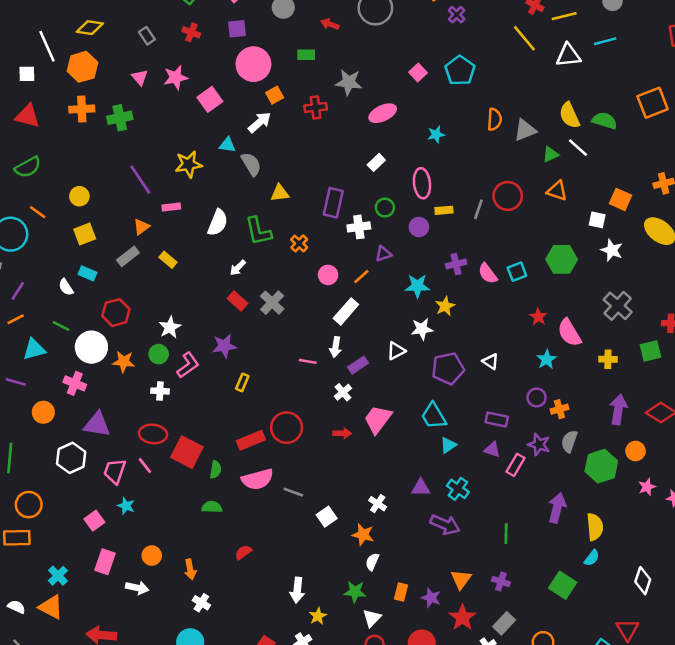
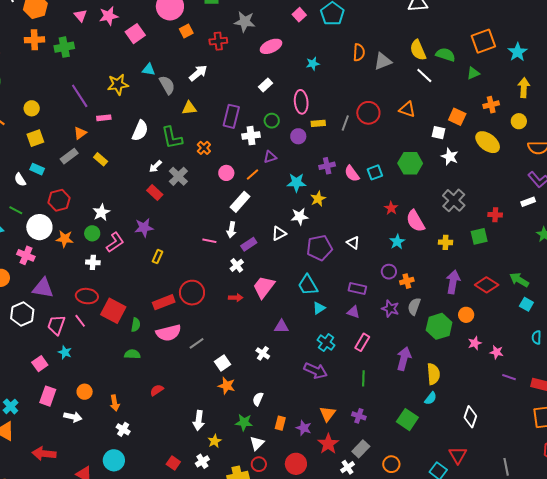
white arrow: (260, 122) -> (198, 73), moved
green triangle: (551, 154) -> (473, 73), moved
gray cross: (272, 303) -> (178, 176), moved
pink rectangle: (515, 465) -> (362, 342), moved
purple triangle: (421, 488) -> (281, 327), moved
gray line: (293, 492) -> (197, 343), turned -56
orange star: (363, 535) -> (227, 386), moved

